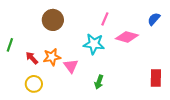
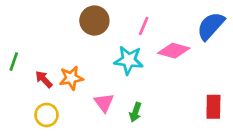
blue semicircle: (154, 19) -> (211, 26), size x1.6
brown circle: (53, 20) -> (94, 21), moved
pink triangle: (71, 66) -> (104, 103), moved

